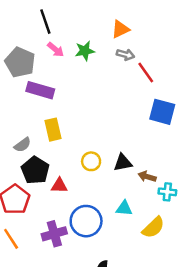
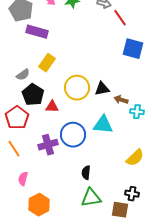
yellow rectangle: (53, 130) -> (47, 63), turned 48
yellow circle: (91, 161) -> (77, 88), size x1.6
cyan triangle: (124, 208) -> (103, 125), size x1.5
yellow semicircle: (153, 227) -> (135, 158), moved

